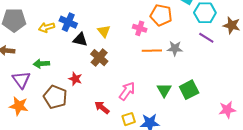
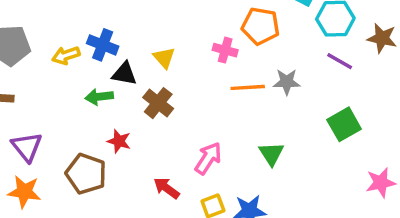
green arrow: (41, 64) -> (99, 97), moved
green square: (189, 90) -> (344, 124), moved

